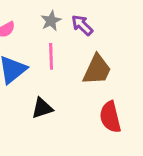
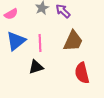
pink line: (51, 56) -> (40, 43), moved

